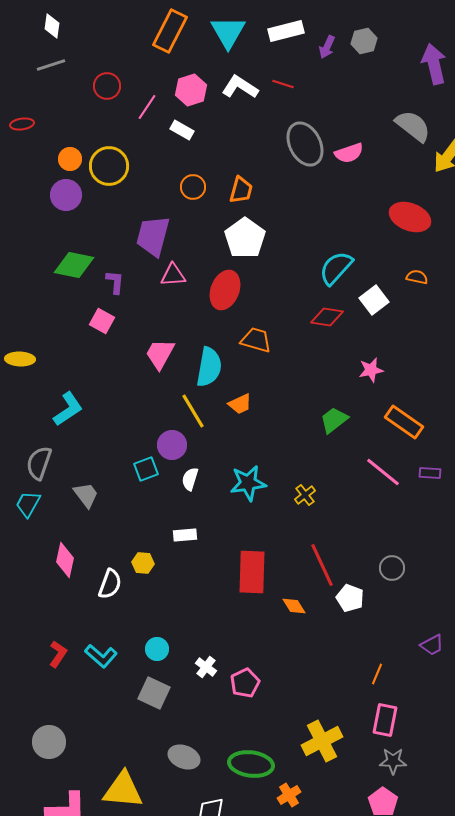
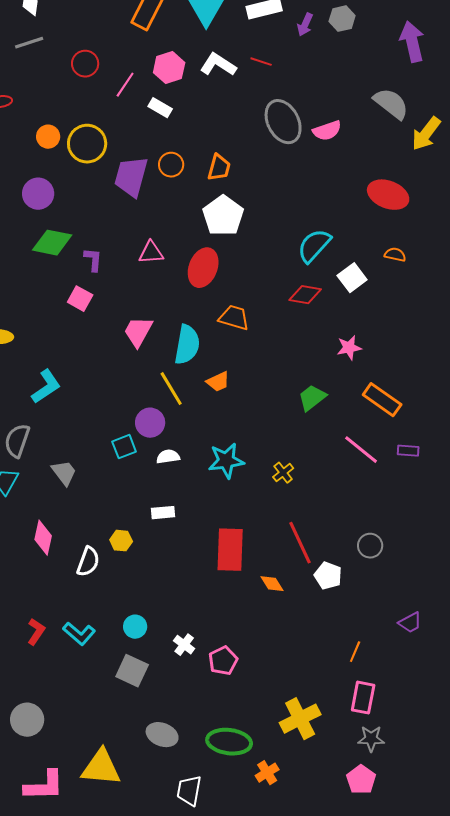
purple circle: (66, 195) -> (38, 194), moved
purple trapezoid: (153, 236) -> (131, 177), moved
white semicircle: (190, 479) -> (168, 457), turned 65

